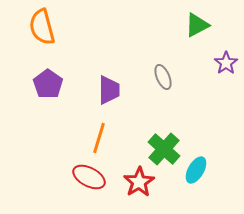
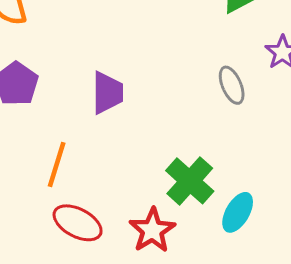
gray ellipse: (163, 77) -> (232, 85), moved
orange line: (99, 138) -> (57, 164), moved

